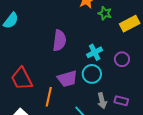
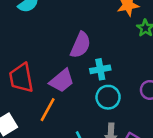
cyan cross: (95, 52) -> (100, 69), moved
purple trapezoid: (67, 79) -> (62, 81), moved, turned -40

